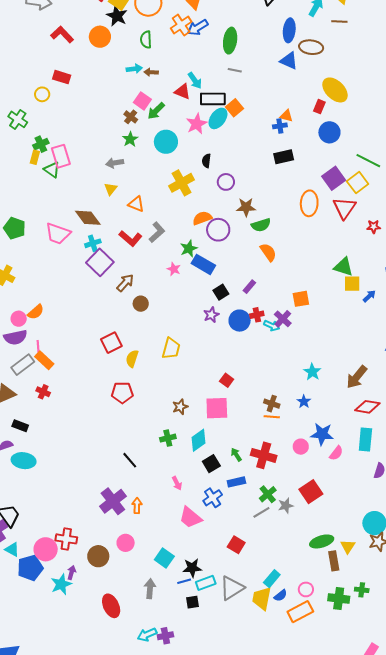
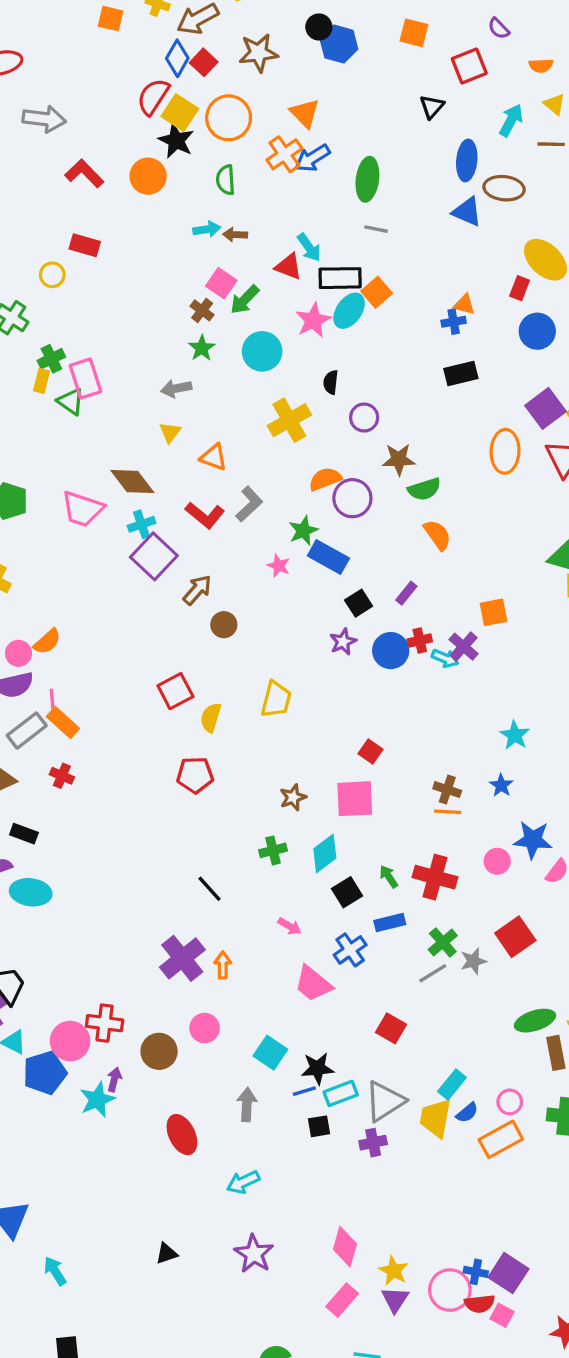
pink arrow: (177, 483) -> (290, 926), turned -32
purple cross: (165, 636) -> (373, 1143), moved

